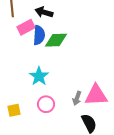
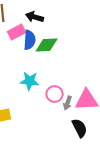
cyan star: (39, 76) -> (30, 81), turned -30
pink circle: (46, 104) -> (55, 94), moved

